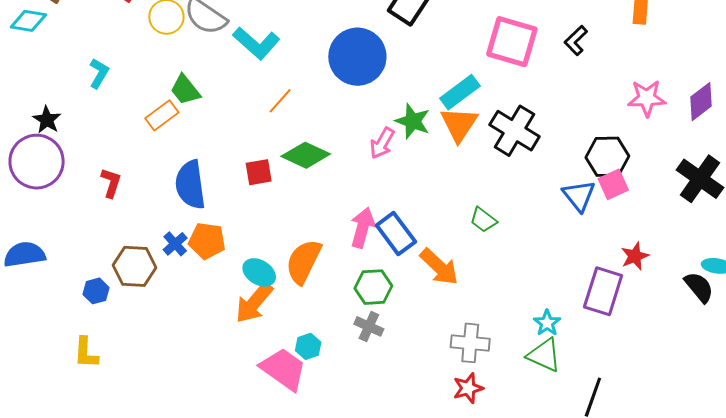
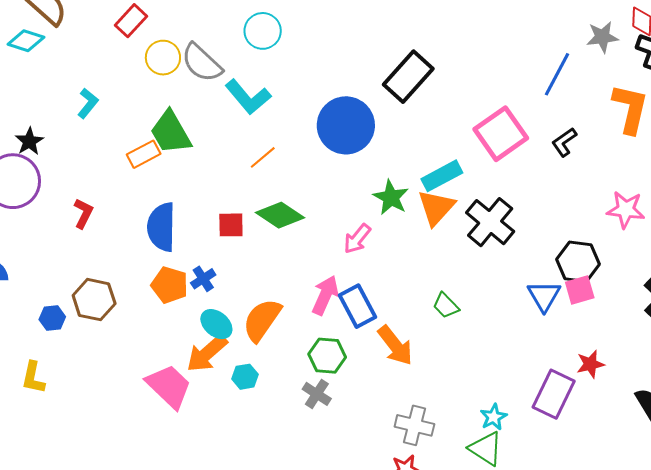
pink square: (512, 42) -> (501, 134), turned 30
green trapezoid: (185, 90) -> (171, 132), size x1.4
pink arrow: (382, 143) -> (357, 239), moved
blue cross: (175, 244) -> (203, 279), moved
cyan hexagon: (308, 346) -> (245, 377), moved
pink trapezoid: (283, 369) -> (169, 386), moved

